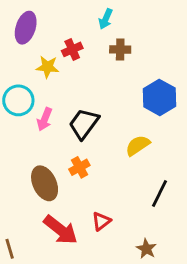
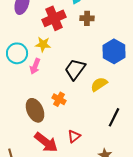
red cross: (72, 49) -> (54, 18), size x1.6
yellow star: (47, 67) -> (43, 44), moved
black trapezoid: (84, 124) -> (75, 69), moved
orange cross: (79, 167) -> (59, 99), turned -32

